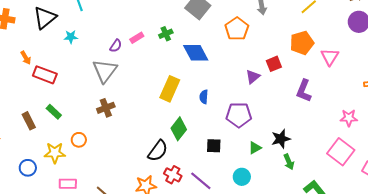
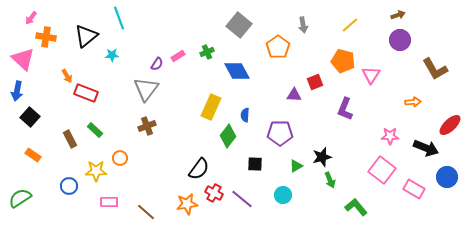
orange pentagon: (302, 43) -> (343, 61), turned 30
purple triangle: (253, 77) -> (294, 95), turned 42
green diamond: (179, 129) -> (228, 136), moved

